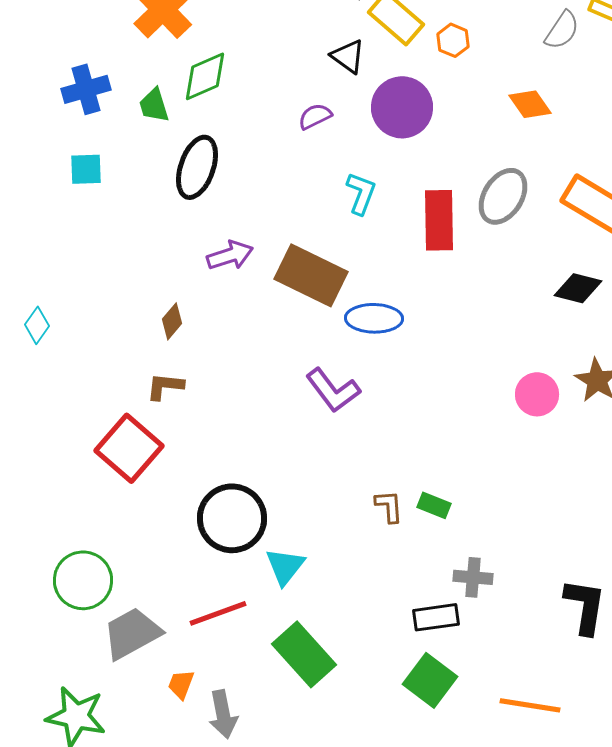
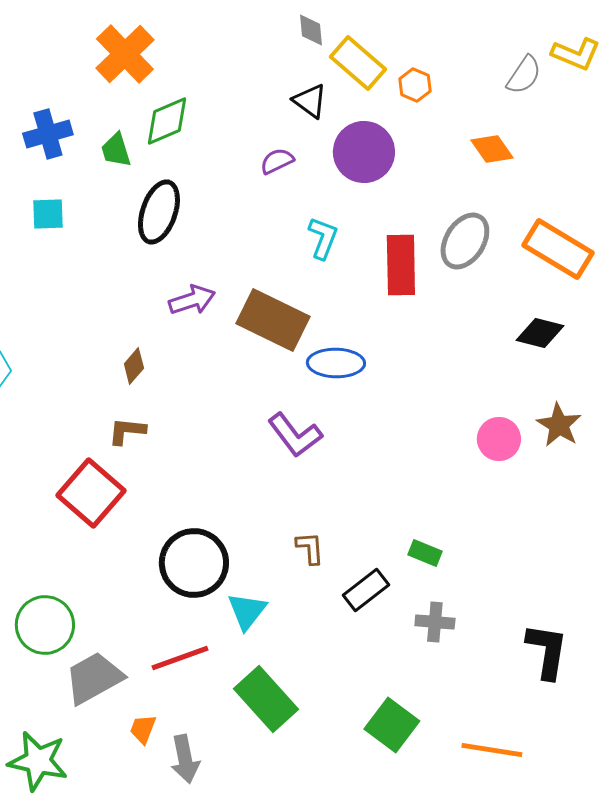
green rectangle: (434, 505) -> (425, 553), moved
brown L-shape: (389, 506) -> (310, 548), moved
black rectangle: (436, 617) -> (366, 590), moved, turned -30

